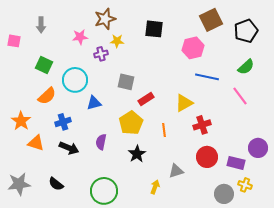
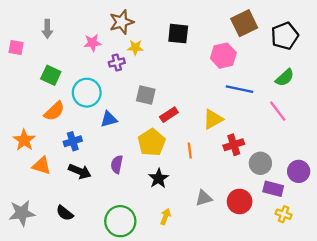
red circle: (207, 157) -> (240, 201), moved
yellow arrow: (155, 187) -> (165, 217), moved
gray circle: (224, 194) -> (260, 163), moved

